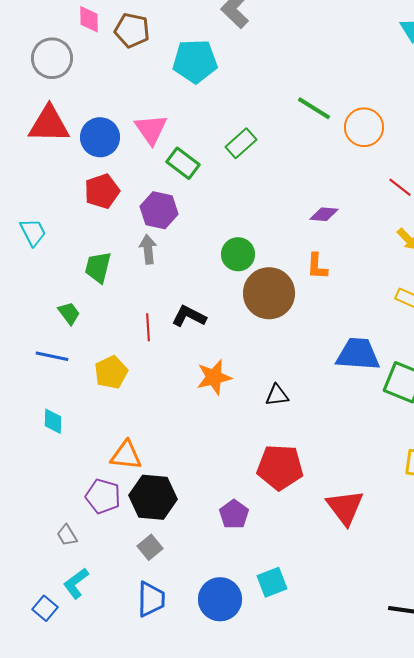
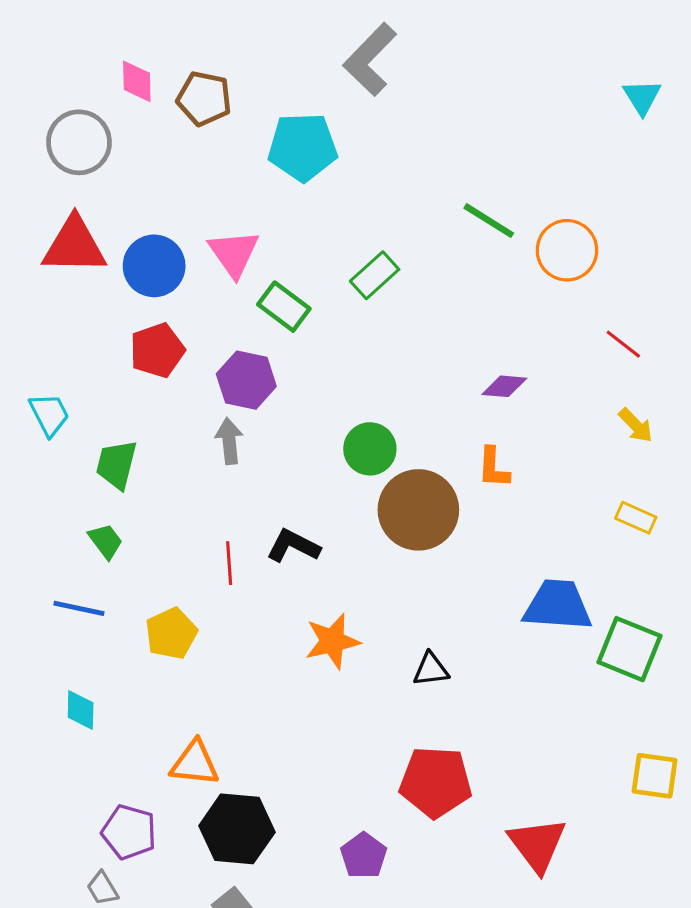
green trapezoid: (98, 267) -> (117, 465), moved
purple pentagon: (103, 496) -> (129, 832), moved

